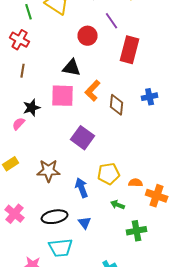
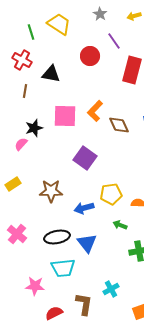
black triangle: (72, 68) -> (51, 74), moved
brown diamond: (117, 105) -> (119, 125), turned -30
blue arrow: (82, 188) -> (84, 208), turned -84
blue triangle: (85, 223) -> (87, 243), size x1.5

